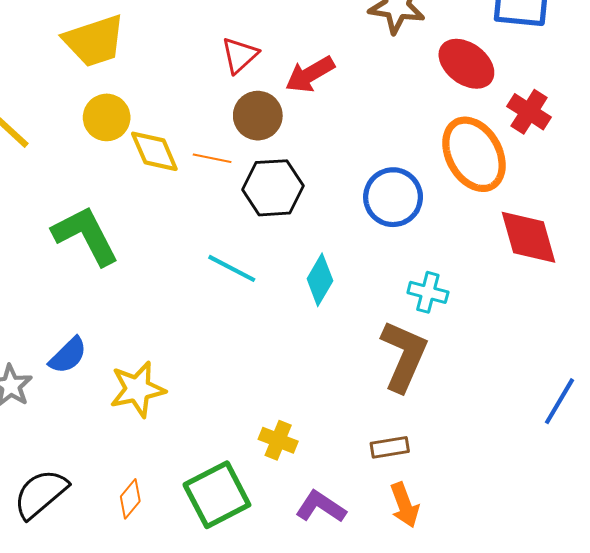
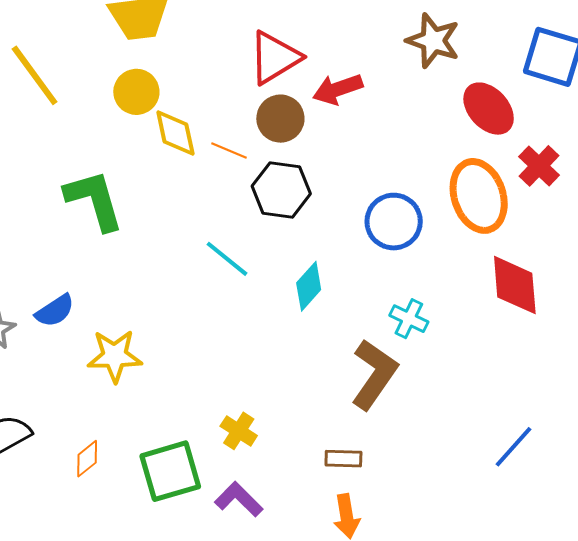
red triangle: (240, 55) -> (275, 58), size x1.5
purple L-shape: (321, 507) -> (239, 499), moved

